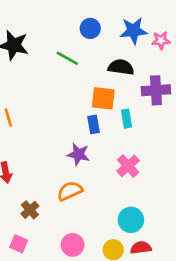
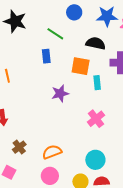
blue rectangle: (93, 124) -> (46, 56), moved
purple star: (78, 154) -> (60, 93), moved, turned -30
orange semicircle: (70, 191) -> (52, 152), moved

